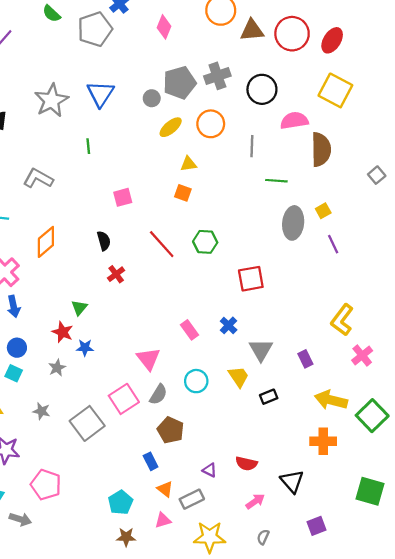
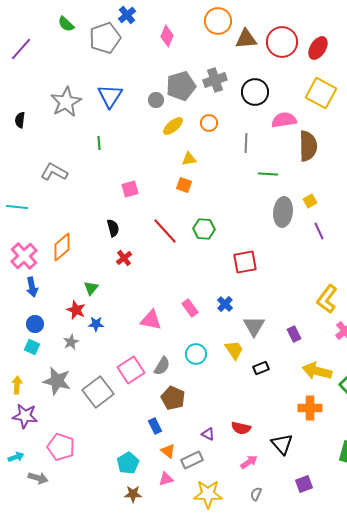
orange circle: (211, 124) -> (209, 123), size x0.7
orange diamond: (46, 242) -> (62, 247), moved
pink triangle: (148, 359) -> (151, 320), moved, turned -40
gray star: (41, 411) -> (57, 381), size x1.8

